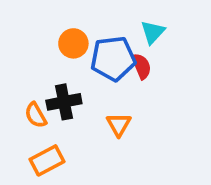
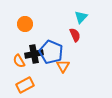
orange circle: (73, 43) -> (25, 24), moved
blue pentagon: (113, 59) -> (51, 52), moved, turned 30

